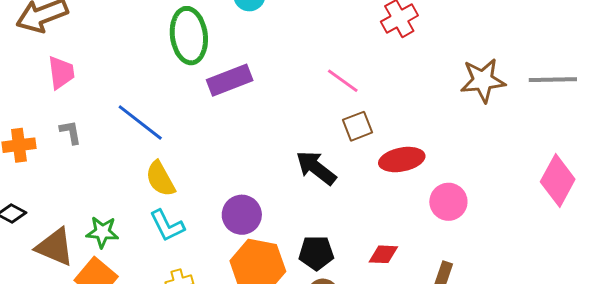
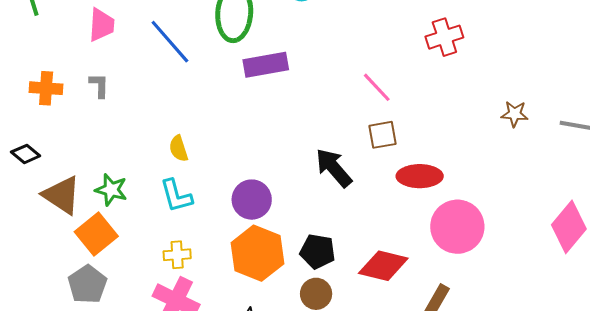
brown star: (483, 80) -> (515, 114), size x0.6
blue line: (140, 123) -> (170, 42), moved
yellow semicircle: (160, 179) -> (179, 149), size x0.7
pink circle: (448, 202) -> (457, 227), size x1.4
red diamond: (383, 254) -> (383, 266), size x1.6

